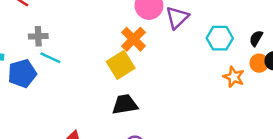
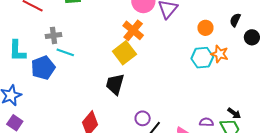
cyan hexagon: (220, 38) -> (202, 58), moved
orange circle: (259, 63) -> (205, 28), moved
black trapezoid: (125, 104) -> (115, 84), moved, turned -60

